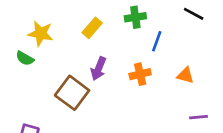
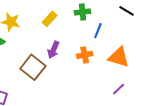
orange triangle: (185, 75) -> (119, 57), size x1.6
purple line: (198, 117) -> (119, 89), moved, turned -40

